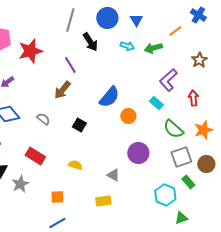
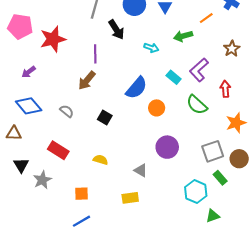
cyan arrow: (127, 46) -> (151, 48), moved
purple line: (70, 65) -> (95, 54), turned 30
cyan rectangle: (156, 103) -> (174, 77), moved
green semicircle: (173, 129) -> (197, 105), moved

